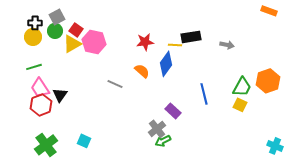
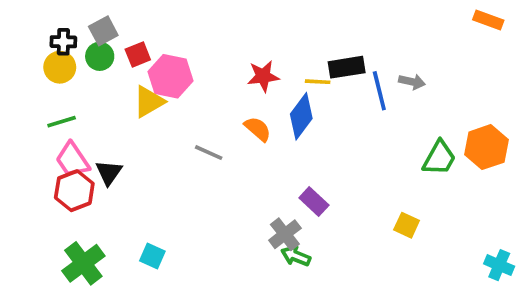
red square: (76, 30) -> (138, 54), turned 32
yellow triangle: (72, 44) -> (149, 102), moved
blue line: (204, 94) -> (379, 91), moved
yellow square: (240, 105) -> (407, 225), moved
green arrow: (163, 141) -> (296, 256), turned 49

